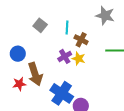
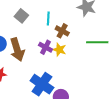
purple cross: (65, 56) -> (46, 47), turned -32
brown arrow: (35, 74) -> (17, 50), moved

